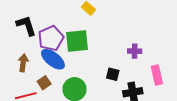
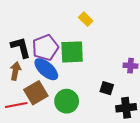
black L-shape: (26, 26) -> (21, 47), moved
brown square: (44, 83) -> (36, 93), size x1.6

